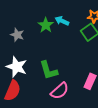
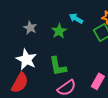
green star: (46, 25) -> (59, 31), moved

